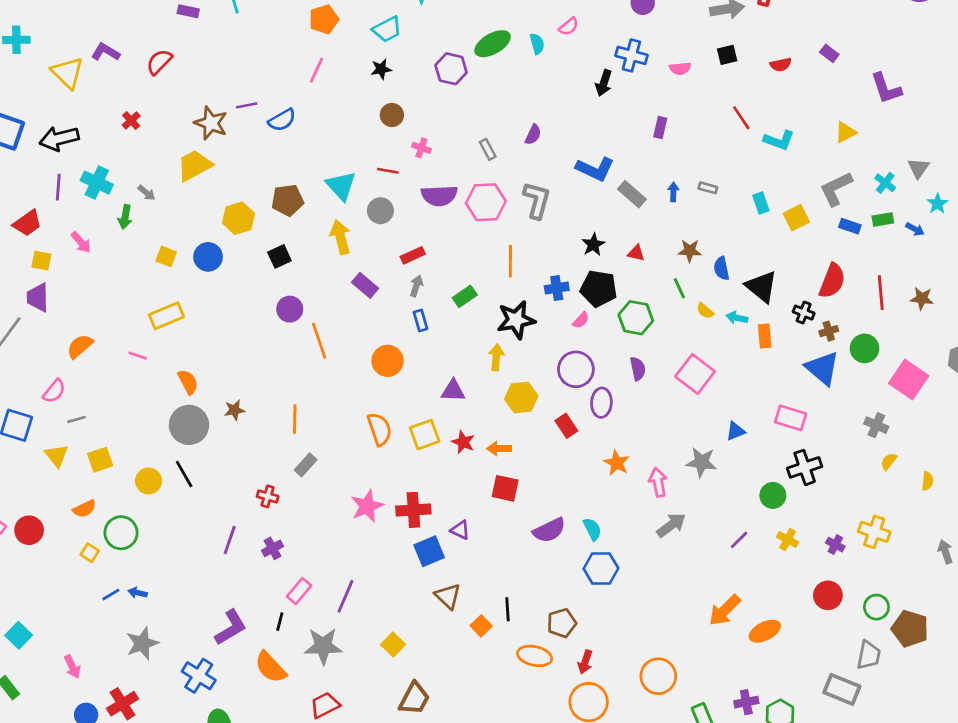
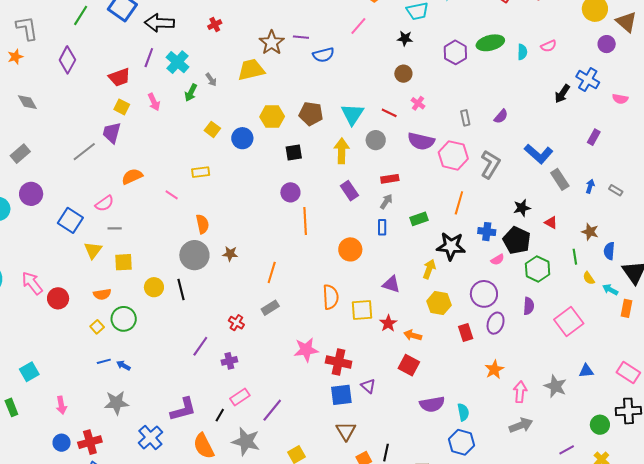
yellow rectangle: (167, 316) -> (201, 172), size x0.7

